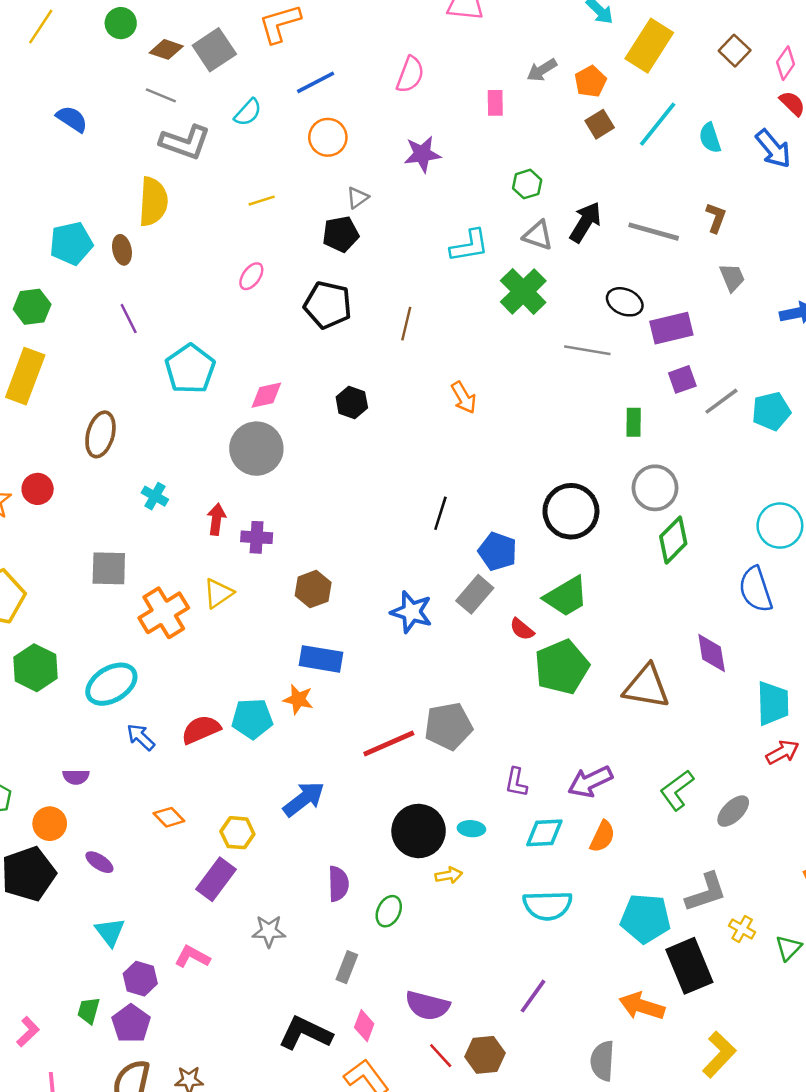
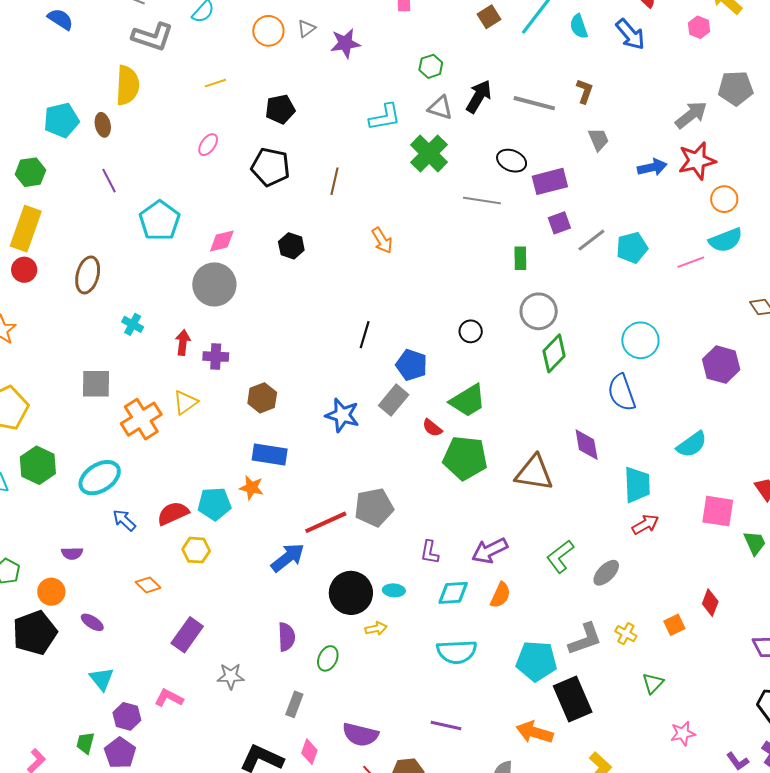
gray triangle: (358, 198) -> (306, 29), moved
red circle: (38, 489) -> (24, 270), moved
black circle: (571, 511) -> (471, 331), size x0.5
green pentagon: (562, 667) -> (465, 458), turned 30
blue arrow: (304, 799) -> (288, 558), moved
yellow hexagon: (237, 833) -> (196, 550), moved
yellow cross: (742, 929) -> (626, 634), moved
purple line: (533, 996) -> (446, 726), turned 68

